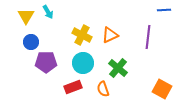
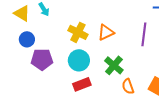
yellow triangle: (26, 16) -> (22, 13), turned -30
red rectangle: (73, 87) -> (82, 84), moved
orange semicircle: (103, 89) -> (128, 86), moved

